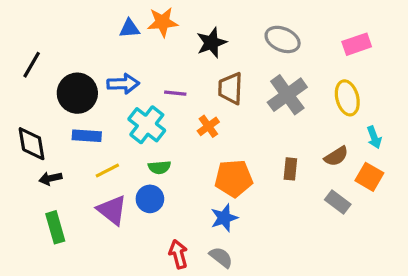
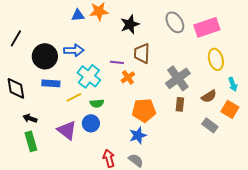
gray ellipse: (283, 39) -> (175, 22), turned 35
pink rectangle: (357, 44) -> (207, 27), moved, size x1.4
purple line: (175, 93) -> (117, 62), moved
gray cross: (287, 95) -> (178, 78), moved
yellow line: (107, 170) -> (74, 97), moved
black arrow: (51, 178) -> (30, 118), moved, turned 32

